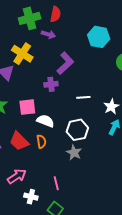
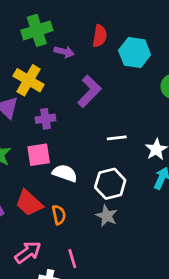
red semicircle: (55, 14) -> (100, 36), moved
purple cross: (51, 84) -> (45, 119), moved
orange semicircle: (41, 142) -> (59, 215), moved
pink line: (56, 183) -> (72, 259), moved

